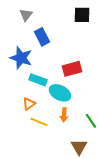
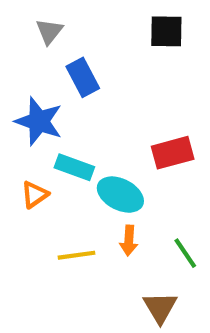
red rectangle: (72, 69) -> (173, 153), moved
orange triangle: (29, 104) -> (35, 195), moved
yellow line: (39, 122) -> (76, 255), turned -30

